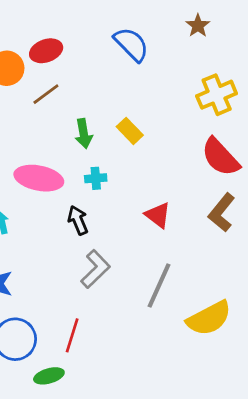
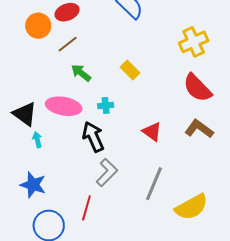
green arrow: (84, 134) -> (81, 73), moved, turned 140
brown L-shape: (222, 213) -> (199, 129), turned 88
black arrow: (78, 220) -> (93, 137), size x1.4
red line: (72, 335) -> (86, 208), moved

